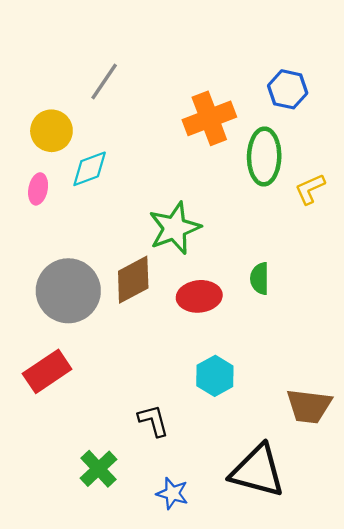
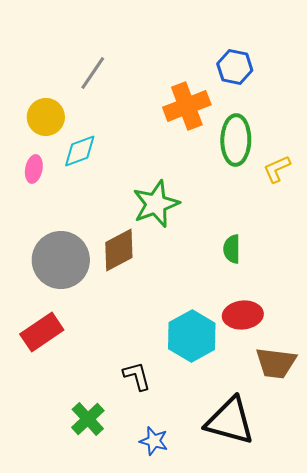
blue hexagon: (288, 89) -> (235, 67), moved
red ellipse: (199, 296) -> (243, 315), moved
cyan hexagon: (215, 376) -> (192, 336), size x1.4

